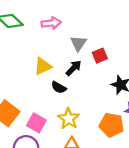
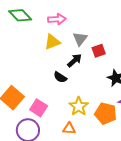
yellow triangle: (43, 66) -> (52, 42), moved
yellow star: (69, 119) -> (79, 106), moved

